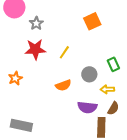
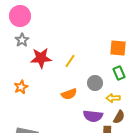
orange square: (92, 21) -> (118, 48), moved, turned 30
gray star: (36, 23) -> (22, 40), moved

